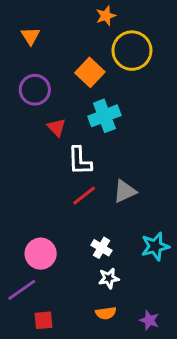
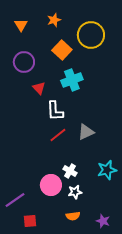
orange star: (106, 16) -> (54, 20), moved
pink circle: (41, 254) -> (51, 185), moved

